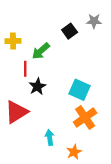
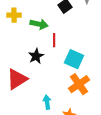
green arrow: (41, 51) -> (39, 24), turned -126
red line: (25, 69) -> (54, 40), moved

